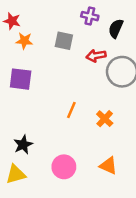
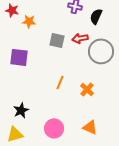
orange star: (24, 41) -> (29, 21), moved
gray square: (64, 41) -> (57, 40), moved

